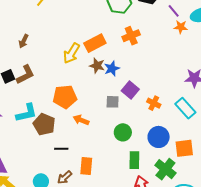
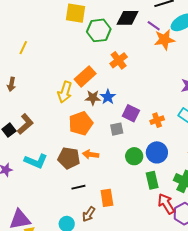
orange star: (181, 27) -> (164, 40), size x1.5
brown arrow: (24, 41) -> (11, 84), moved
orange pentagon: (65, 97) -> (81, 123), moved
orange cross: (154, 103) -> (157, 120), turned -32
cyan L-shape: (26, 113) -> (36, 161), turned 50
brown pentagon: (44, 124) -> (69, 158), moved
blue circle: (159, 137) -> (157, 152), moved

